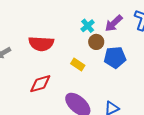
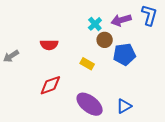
purple arrow: (114, 23) -> (121, 20), turned 30
red semicircle: (41, 44) -> (49, 45), size x0.7

